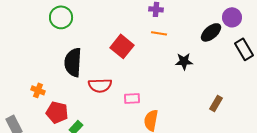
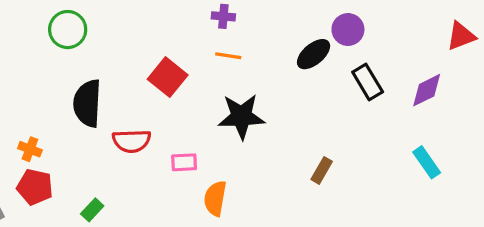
black star: (184, 61) -> (241, 116), moved, size x1.6
red pentagon: (57, 112) -> (35, 187), moved

